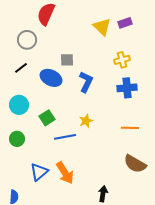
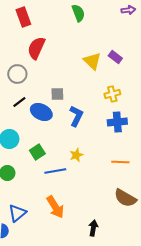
purple rectangle: (125, 23) -> (115, 57), turned 56
black line: (21, 68) -> (19, 102), moved
blue triangle: (39, 172) -> (17, 213), moved

